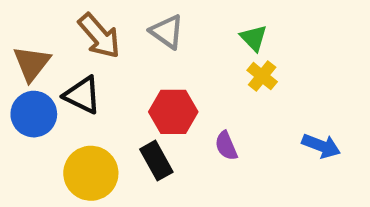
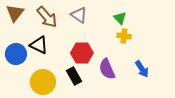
brown triangle: (32, 63) -> (15, 13), moved
yellow cross: (262, 76) -> (124, 36), turned -32
purple semicircle: (226, 146) -> (107, 69), size x1.5
blue arrow: (321, 146) -> (142, 69), moved, turned 36

